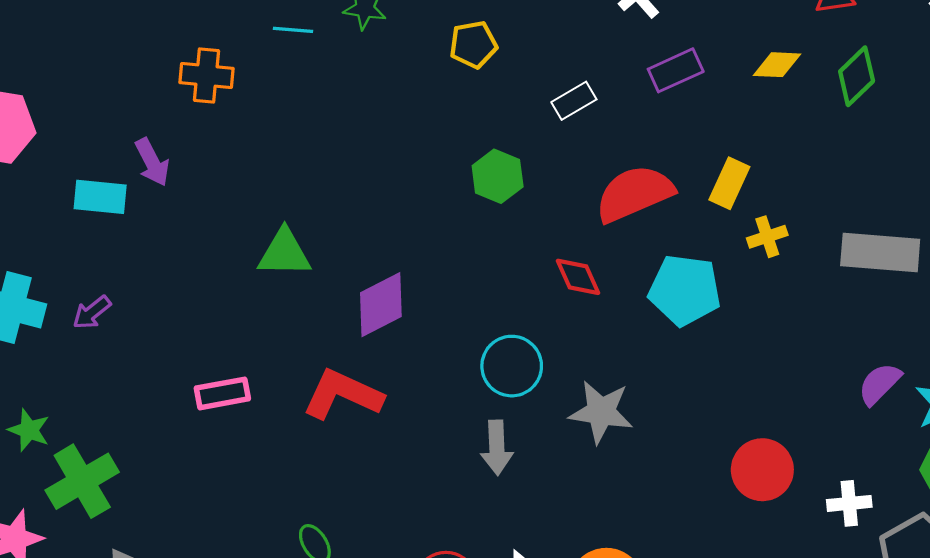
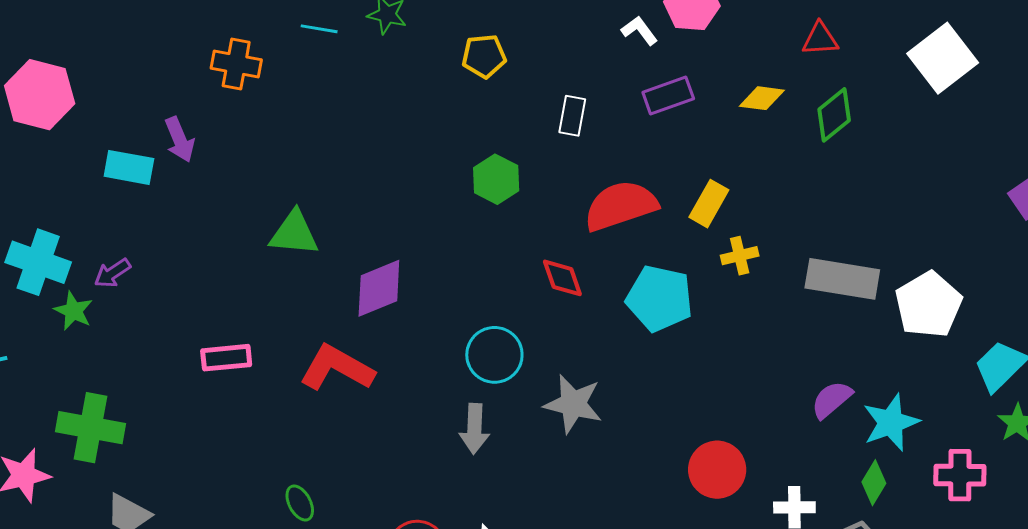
white rectangle: (574, 101) -> (572, 116), turned -54
green star: (29, 430) -> (73, 311), moved
green cross: (82, 481) -> (91, 428), turned 36

